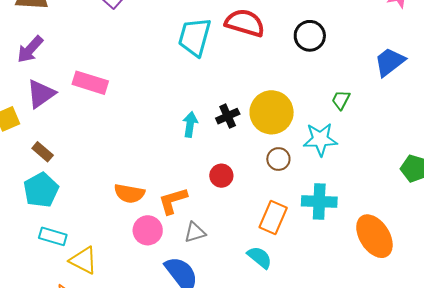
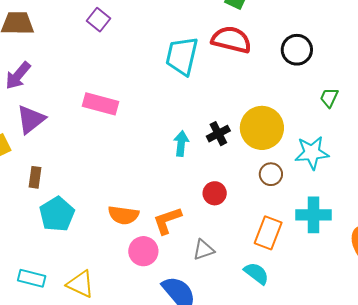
pink rectangle: (90, 83) -> (100, 104), moved
green trapezoid: (341, 100) -> (329, 98), moved
brown rectangle: (43, 152) -> (35, 177), turned 60
cyan pentagon: (41, 190) -> (57, 214), moved
gray triangle: (195, 232) -> (204, 250), moved
cyan rectangle: (53, 236) -> (32, 278), moved

